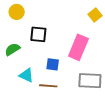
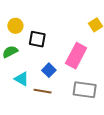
yellow circle: (17, 12) -> (15, 26), moved
blue square: (53, 64) -> (49, 70), turned 32

